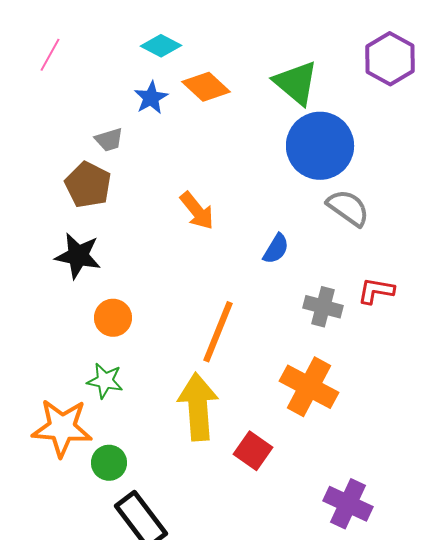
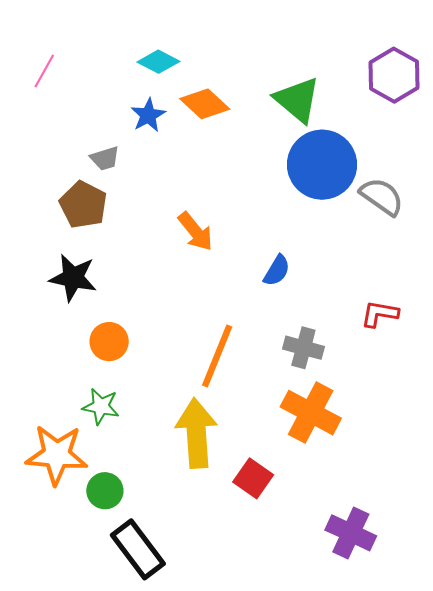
gray semicircle: (348, 208) -> (382, 196), moved
gray cross: (323, 307) -> (303, 348), moved

